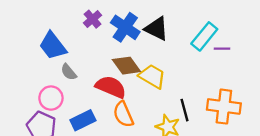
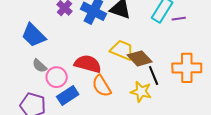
brown diamond: (126, 66) -> (140, 58), moved
gray semicircle: (69, 72) -> (40, 66), moved
pink circle: (51, 98) -> (57, 77), moved

